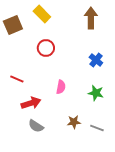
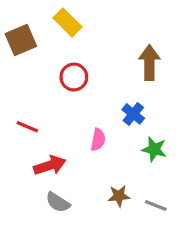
brown arrow: (91, 18) -> (149, 63), moved
blue cross: (96, 60) -> (133, 114), moved

